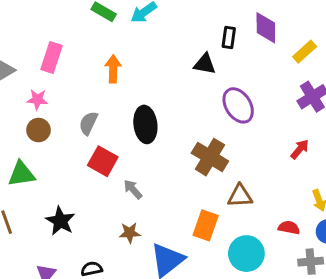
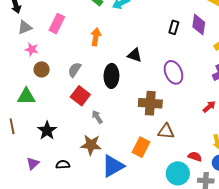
black triangle: (205, 64) -> (135, 55), moved
pink star: (37, 99) -> (32, 49), moved
brown cross: (210, 157) -> (150, 103), turned -35
brown star: (130, 233) -> (91, 145), size x1.5
cyan circle: (246, 254) -> (178, 173), moved

